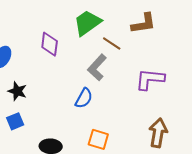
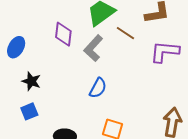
gray L-shape: (97, 67) -> (93, 48), moved
purple L-shape: (150, 79) -> (165, 52), moved

